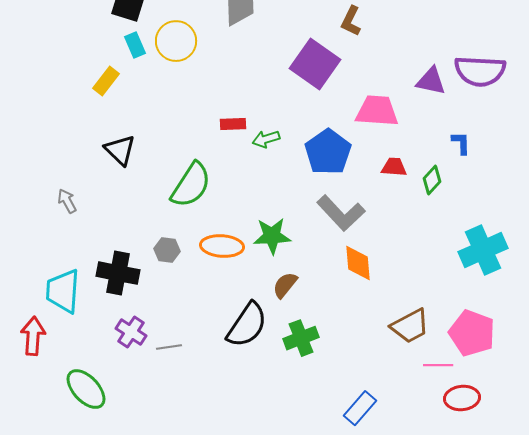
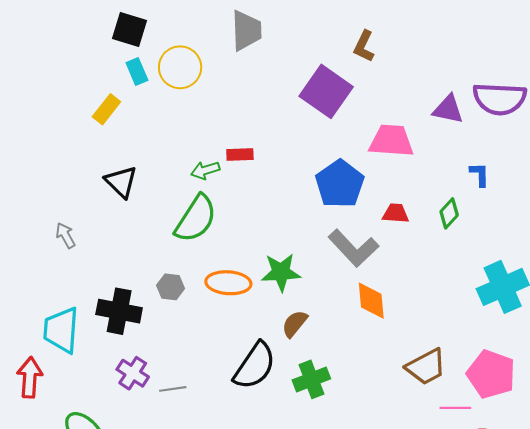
green arrow: (266, 139) -> (205, 170), moved
red trapezoid: (394, 167) -> (396, 213), moved

